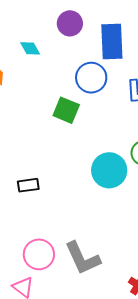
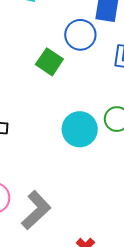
gray L-shape: (82, 258) -> (36, 210), turned -120

